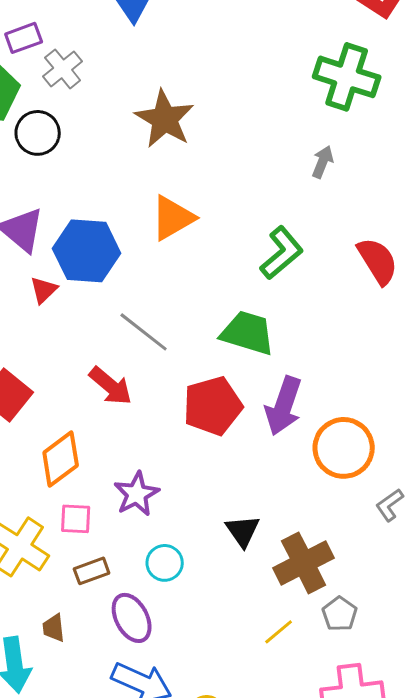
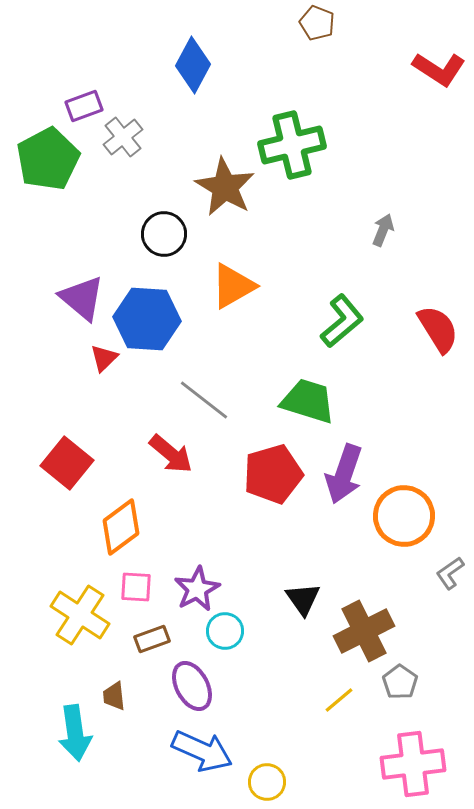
green cross: (347, 77) -> (292, 145), moved, turned -32
black circle: (38, 133) -> (164, 234), moved
purple star: (137, 494) -> (197, 589), moved

